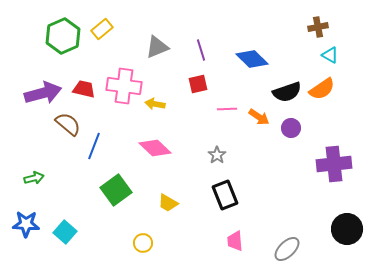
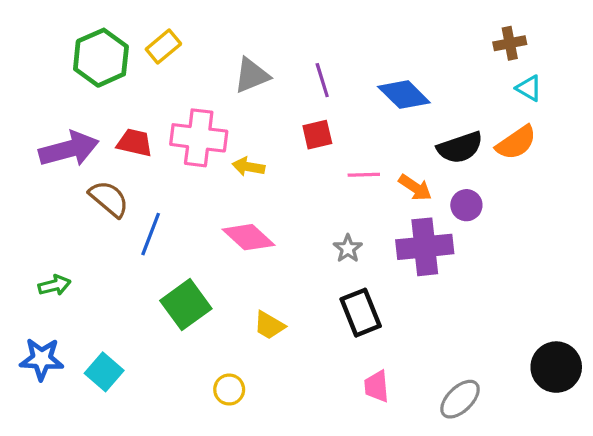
purple cross: (334, 164) -> (425, 247), moved

